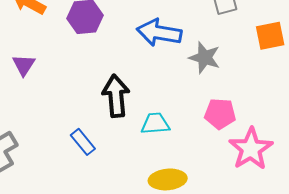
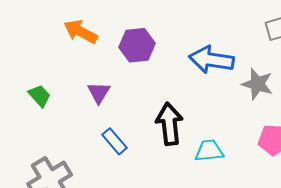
purple triangle: (24, 65) -> (99, 93), moved
blue rectangle: (83, 142) -> (114, 141), moved

